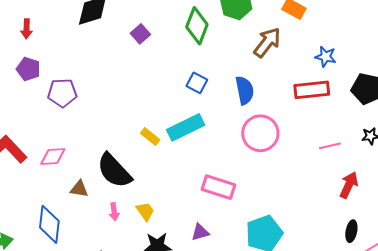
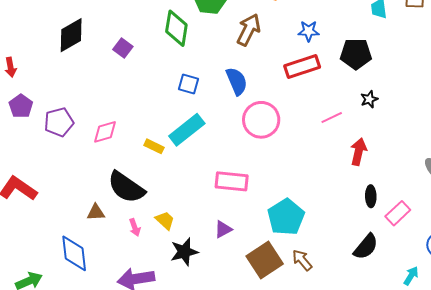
purple pentagon: (28, 69) -> (21, 106), turned 30
pink diamond: (53, 156) -> (105, 132), moved

